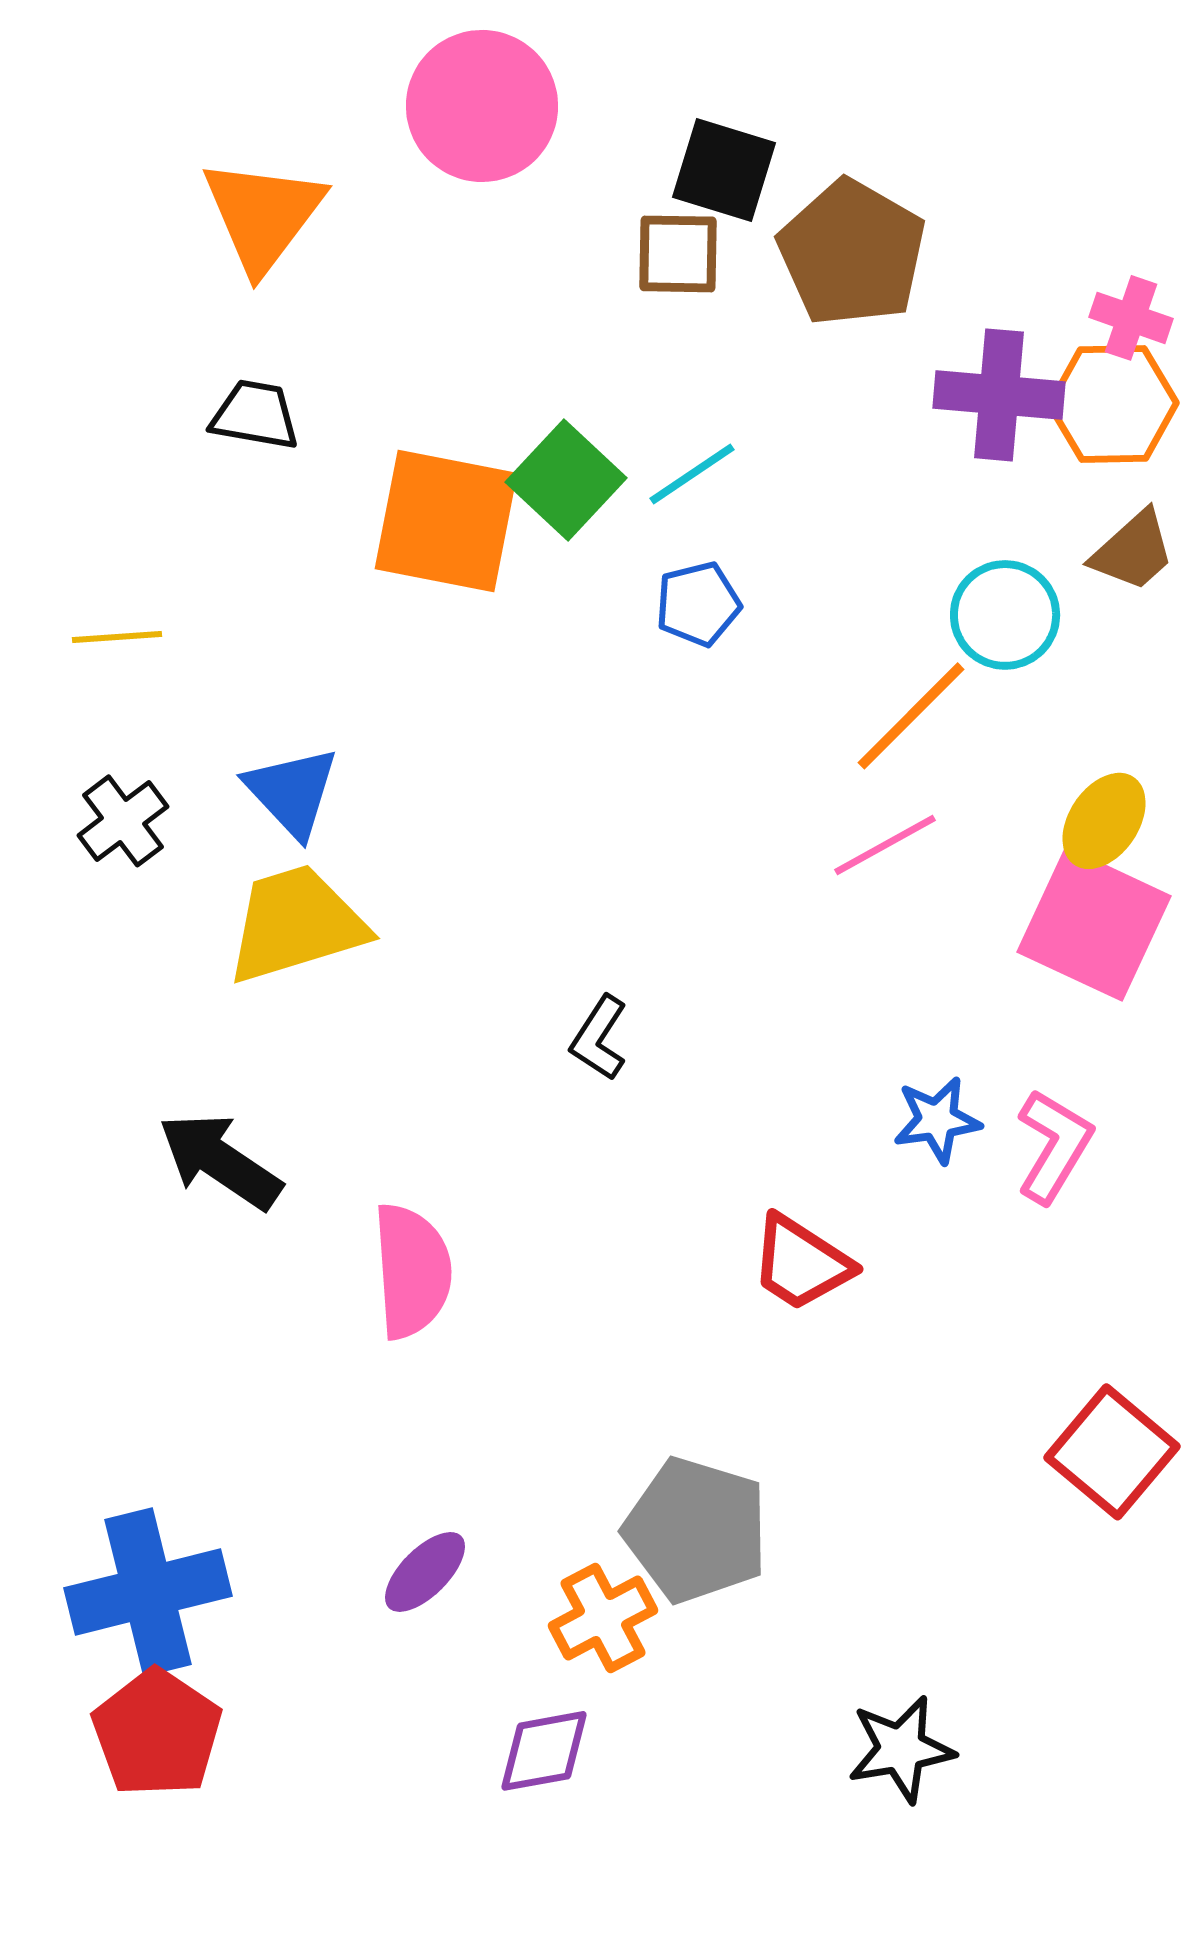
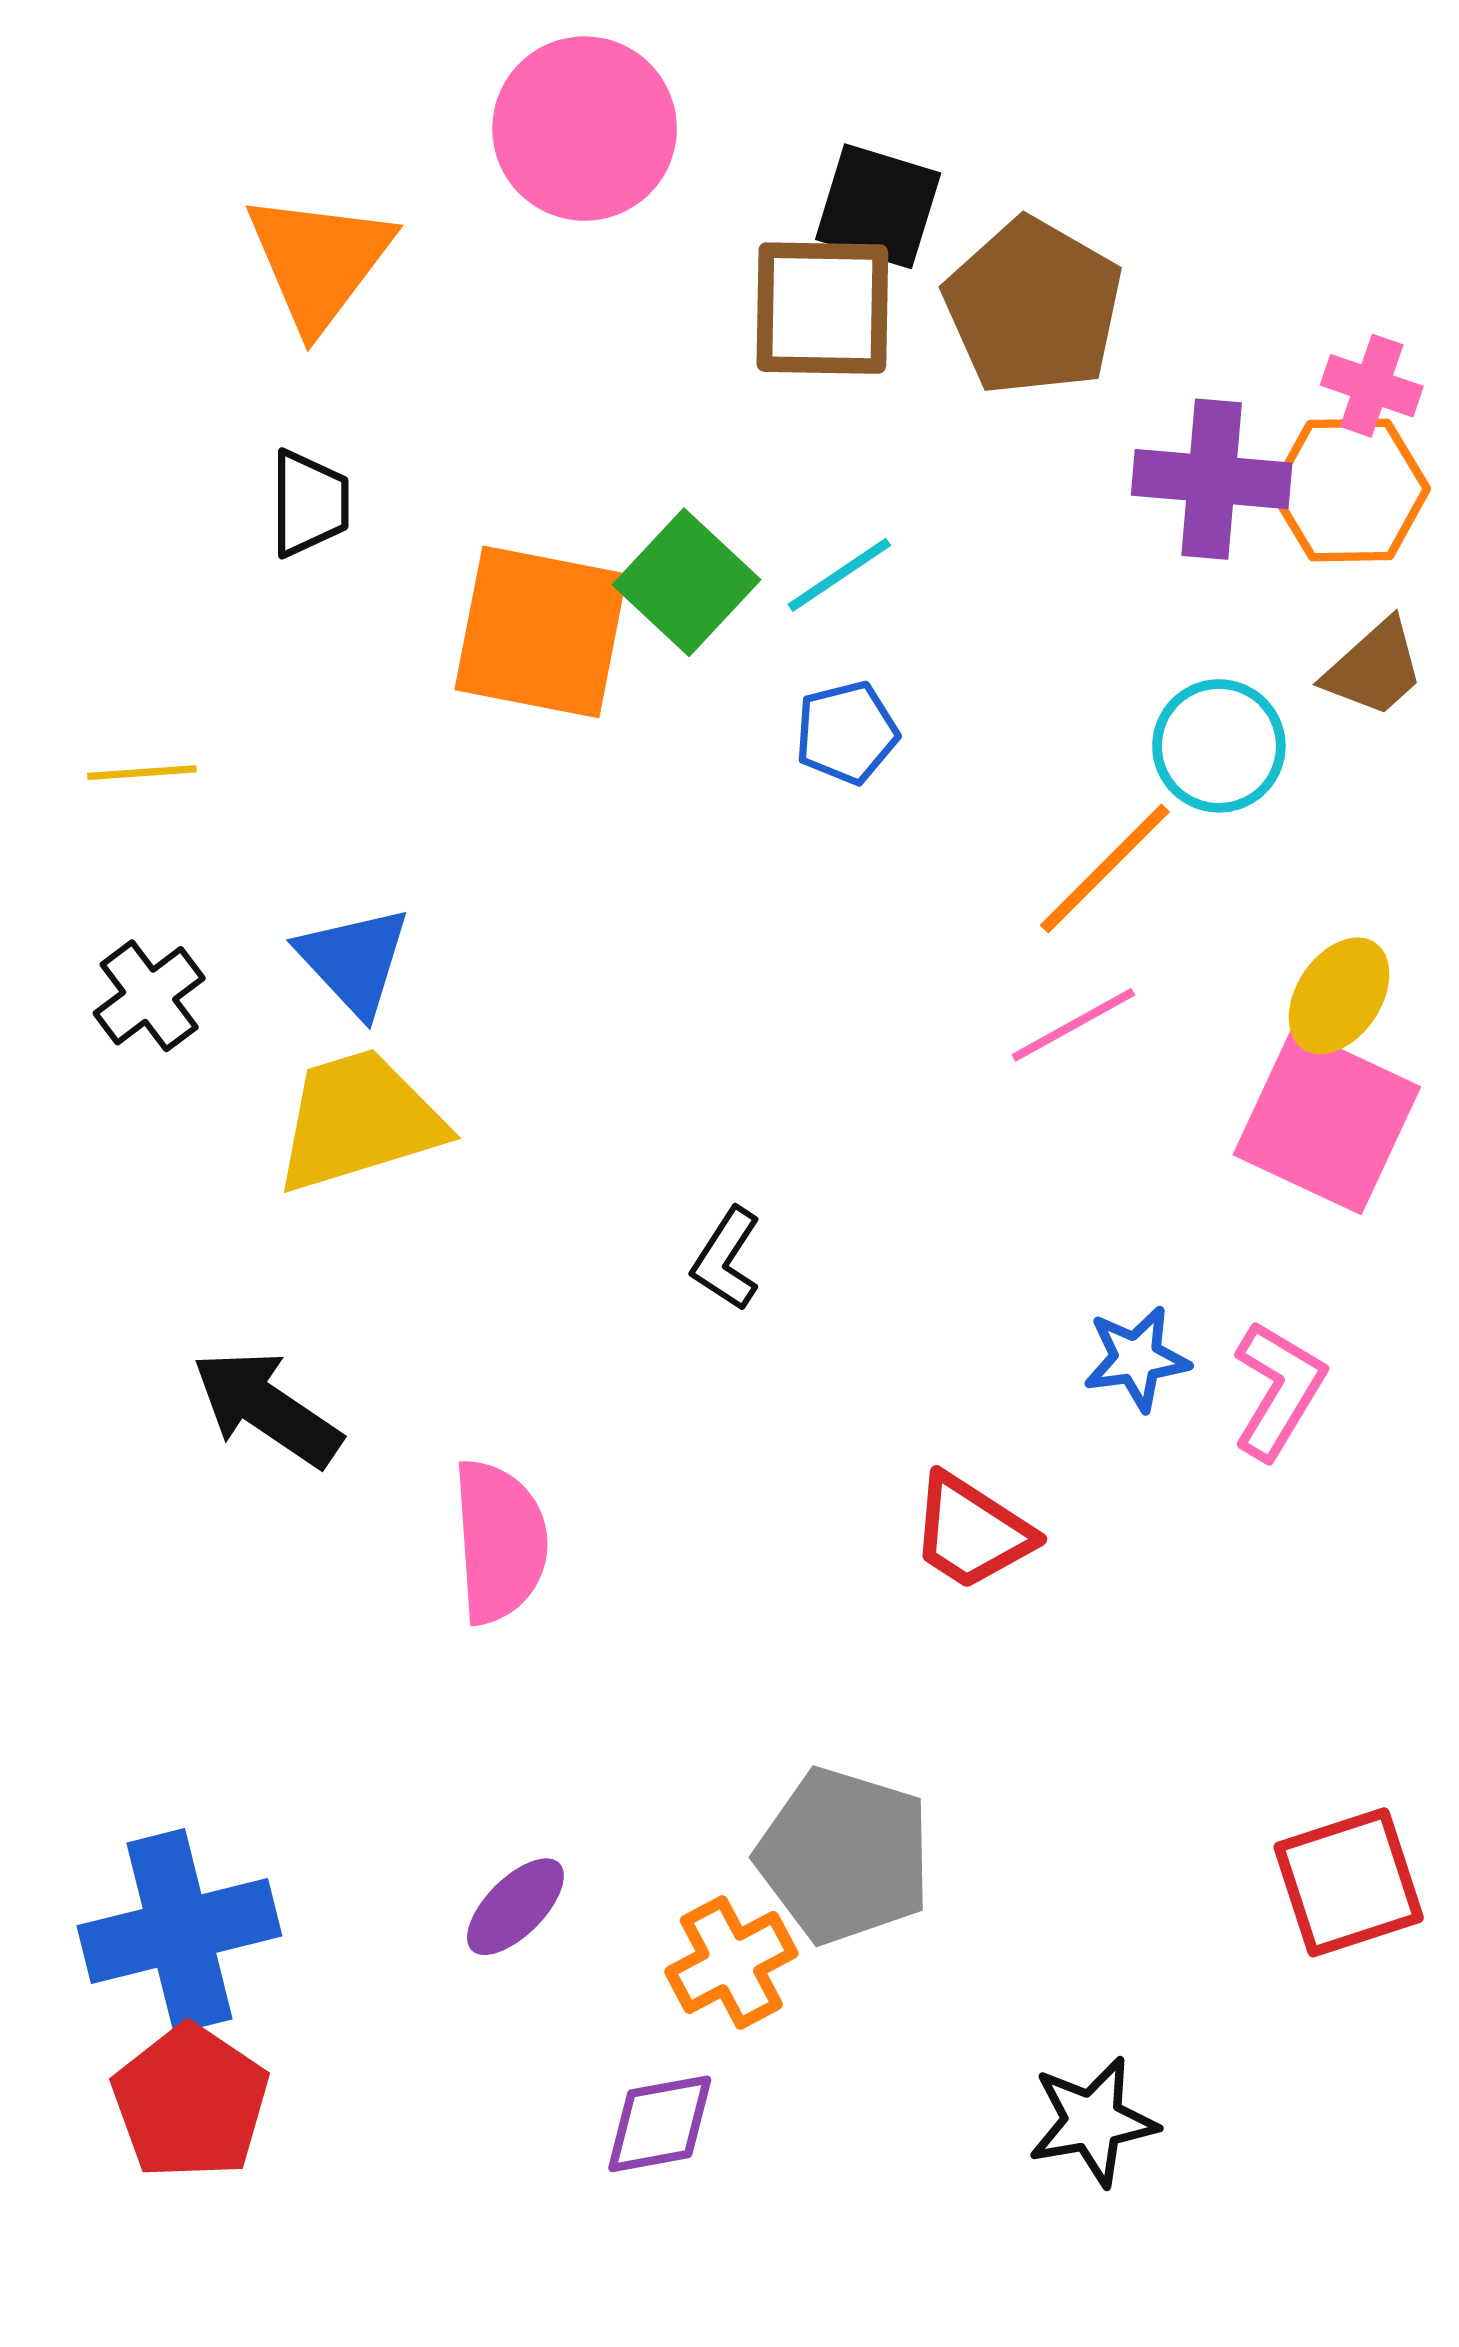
brown square: (678, 254) -> (822, 308), size x1.4
black trapezoid: (255, 415) -> (309, 503), turned 80
red square: (1112, 1452) -> (1349, 1882), moved, turned 32

